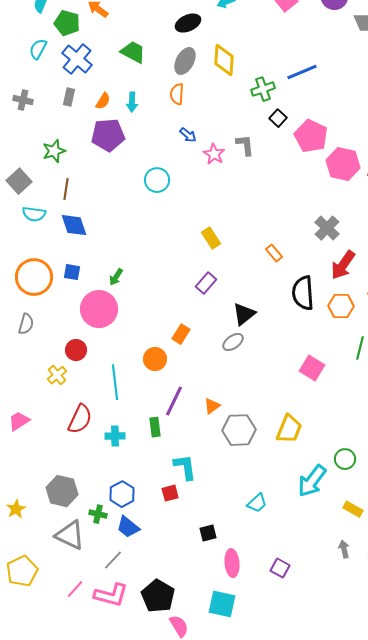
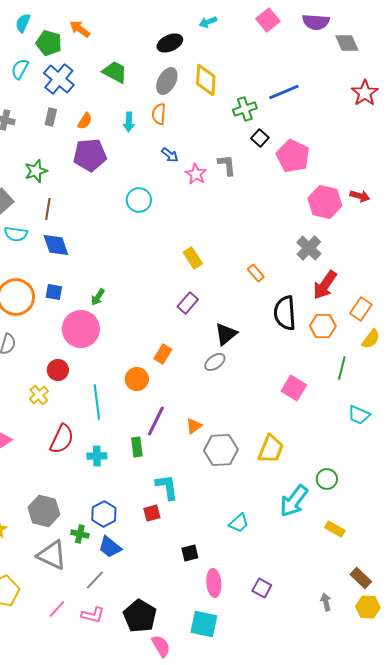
cyan arrow: (132, 102) -> (129, 122), moved
pink hexagon: (343, 164) -> (325, 202), moved
gray arrow: (344, 549) -> (326, 602), moved
pink L-shape: (111, 595) -> (93, 615), size x0.7

